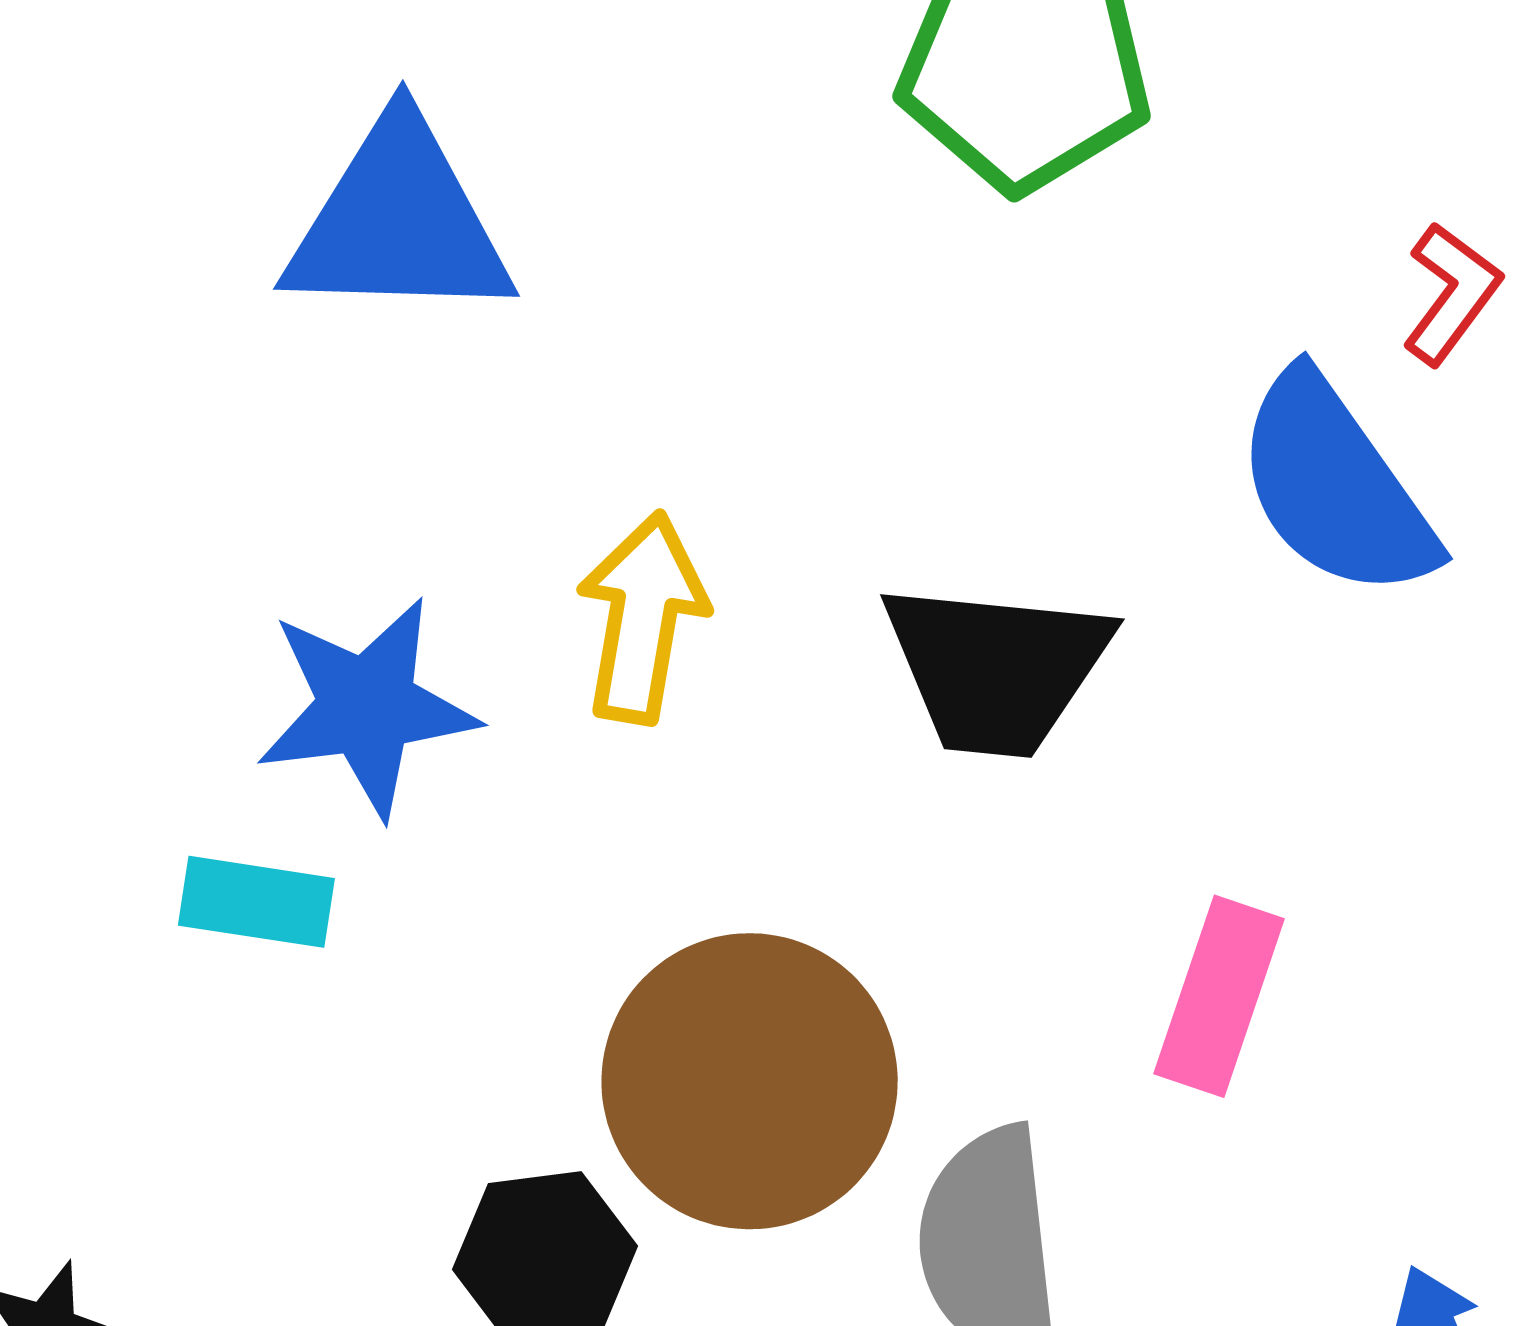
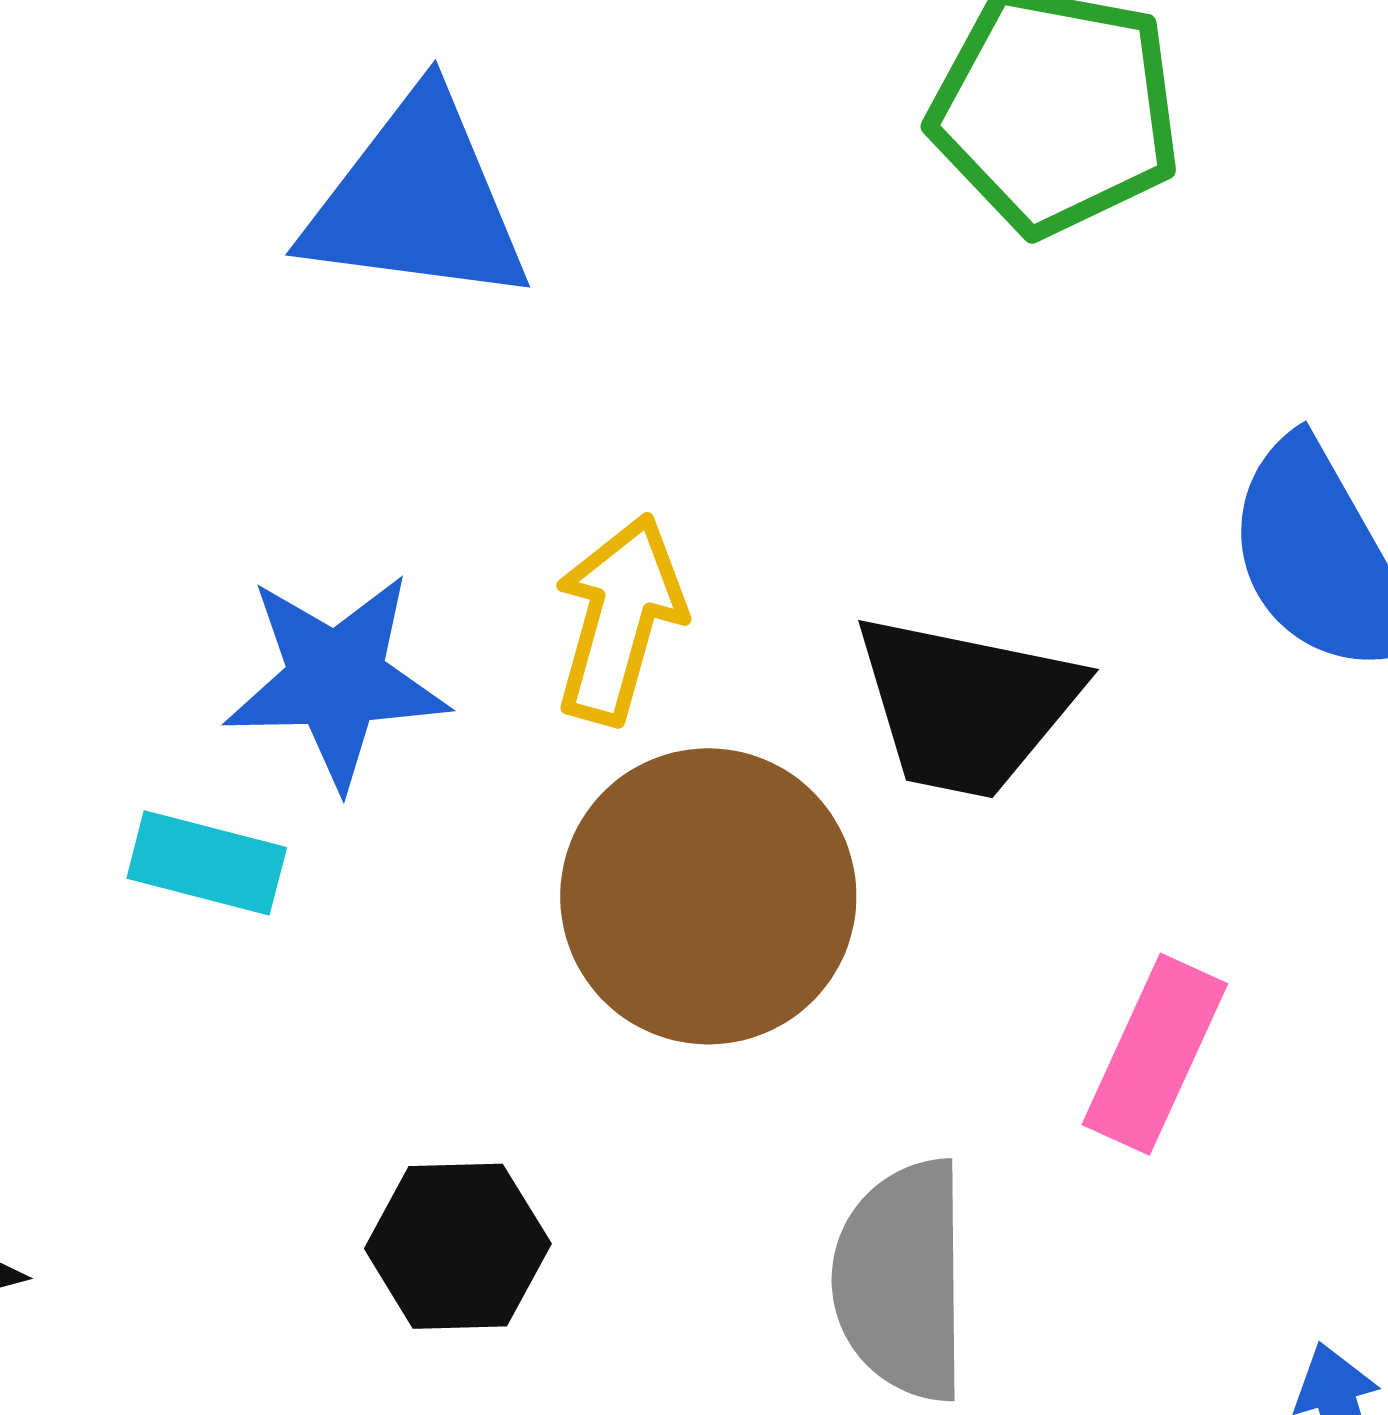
brown circle: (750, 1081) -> (708, 896), moved

